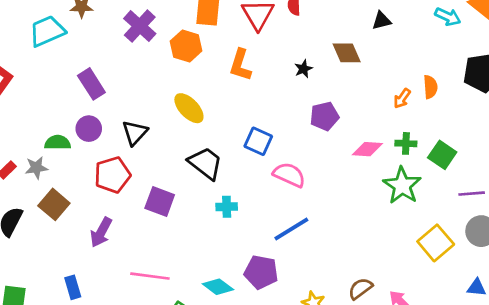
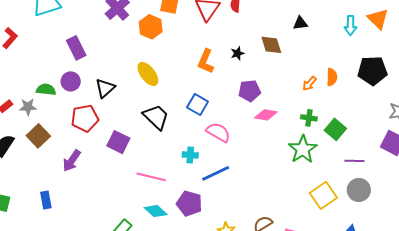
cyan arrow: (448, 17) -> (351, 25), turned 60
orange L-shape: (240, 65) -> (206, 61), moved
pink diamond: (367, 149) -> (266, 115), moved
cyan cross: (227, 207) -> (190, 155), moved
pink line: (150, 276) -> (151, 177), moved

